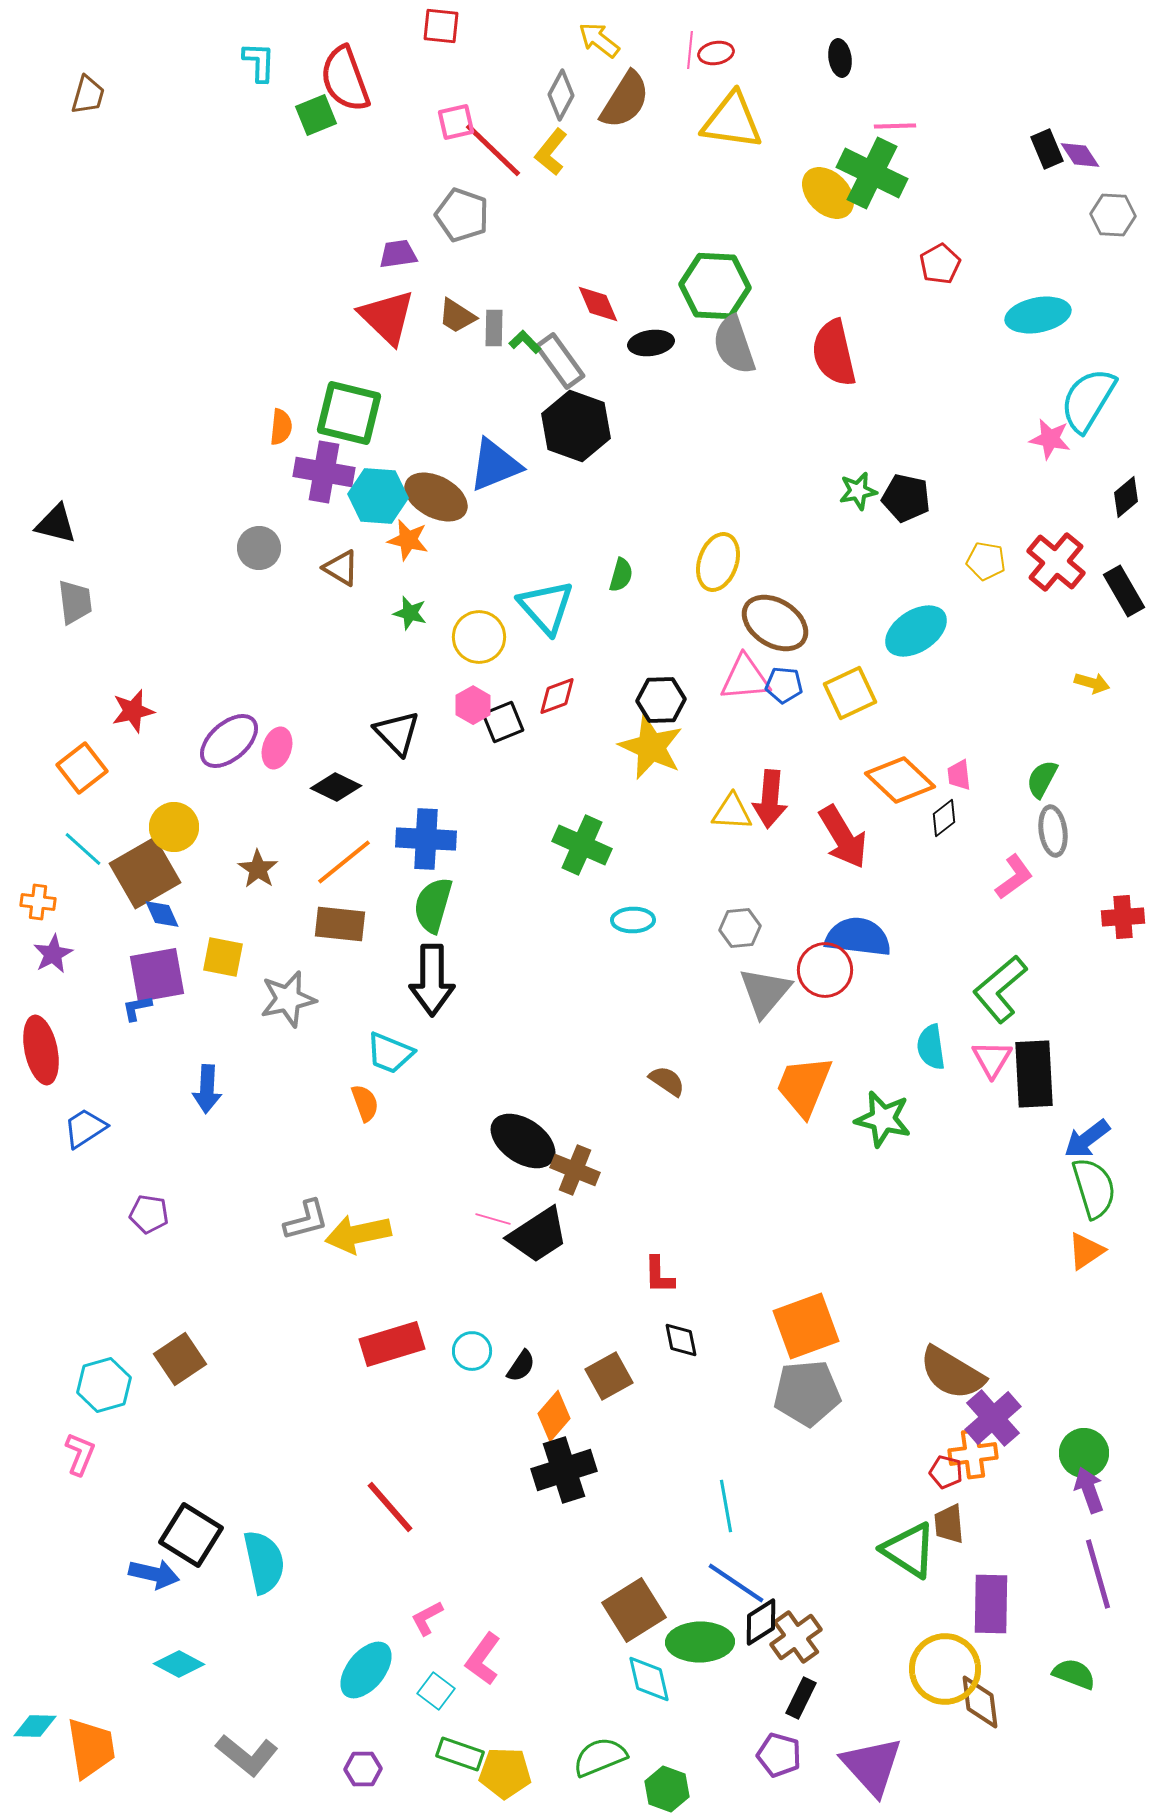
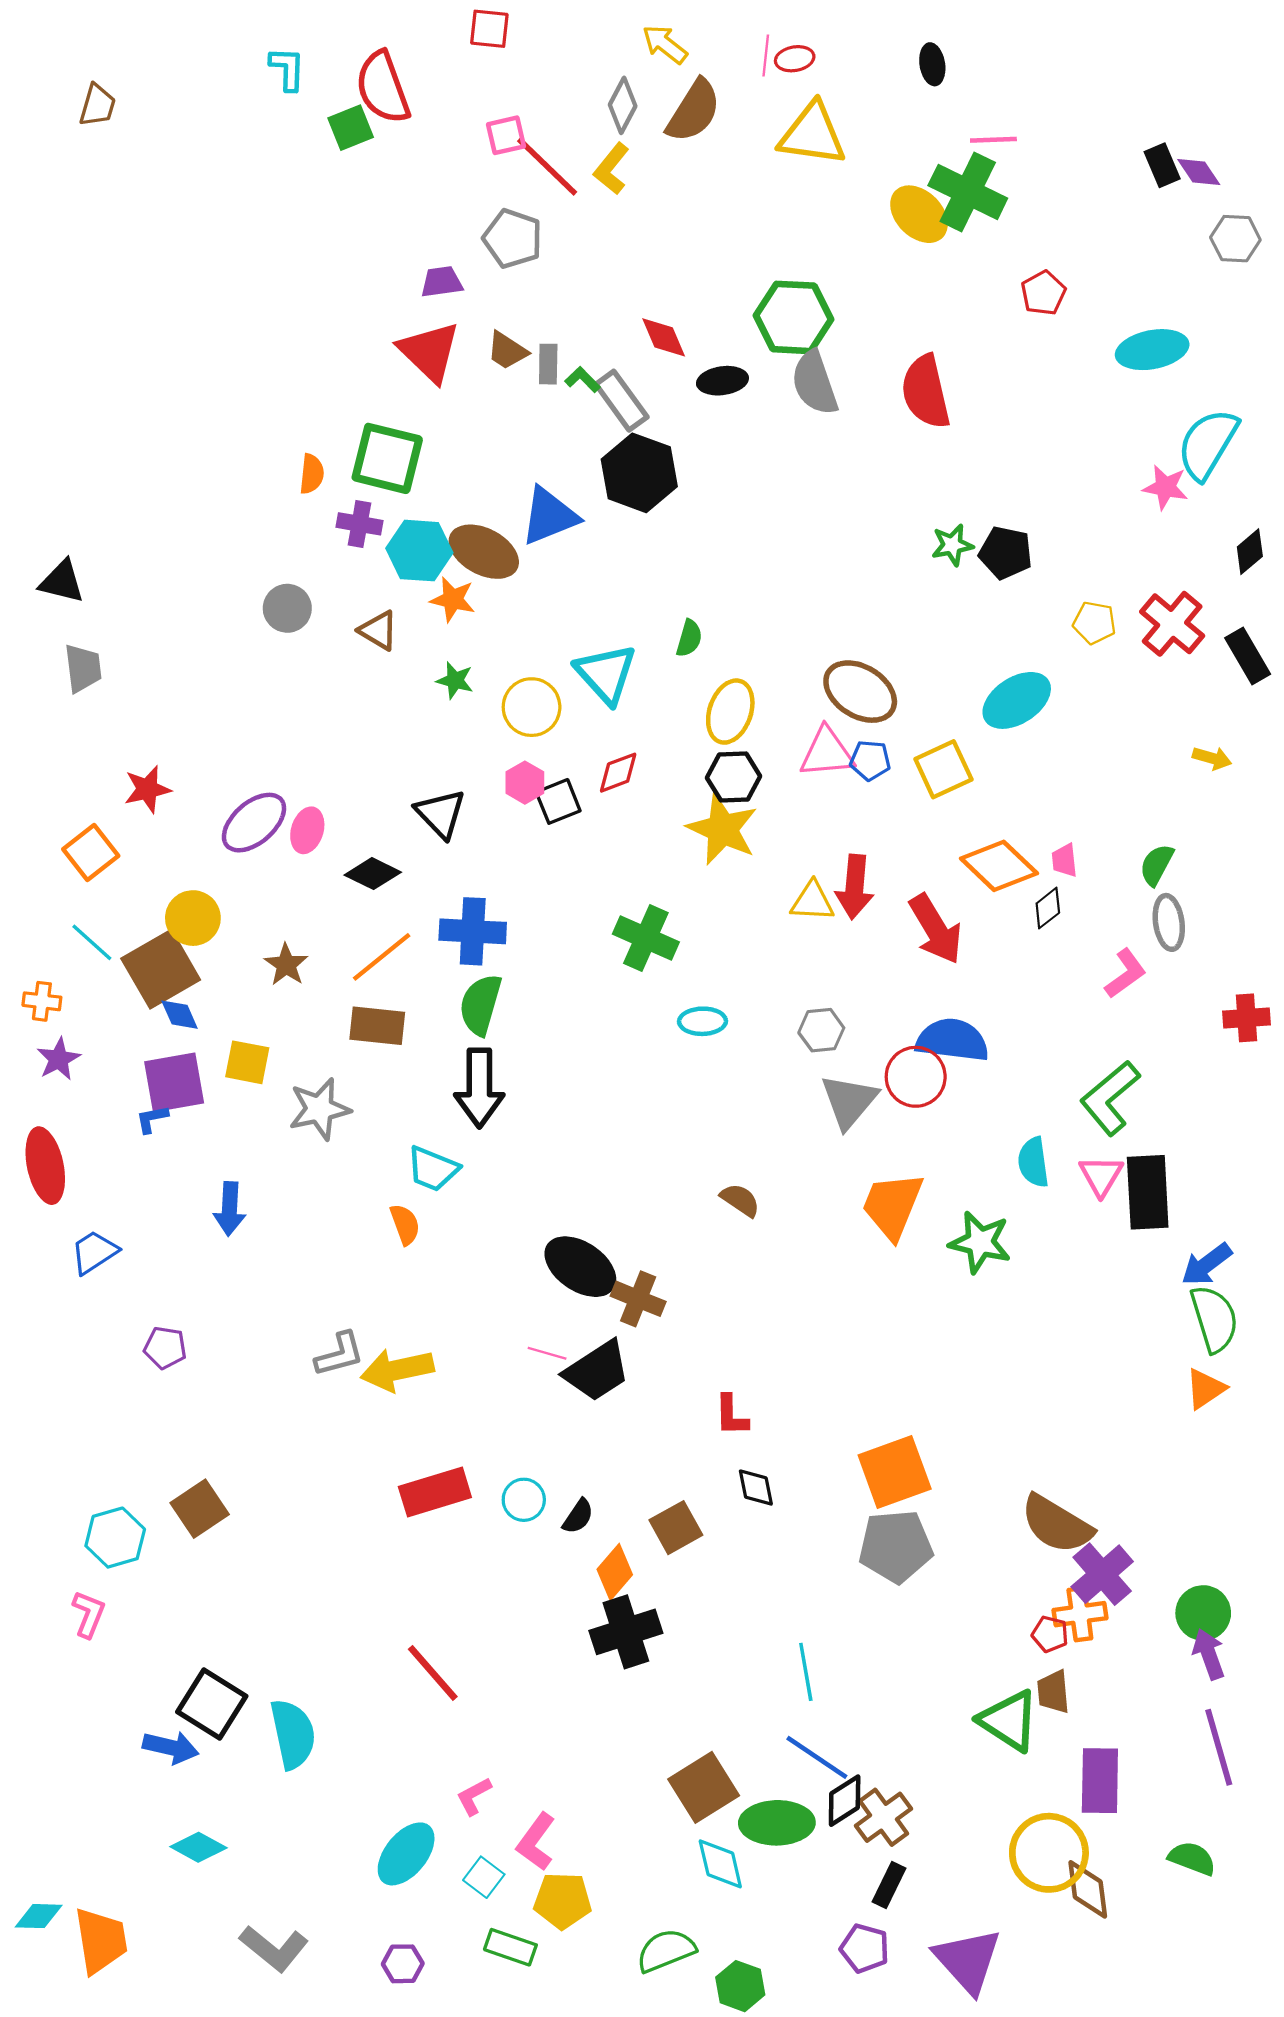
purple cross: (324, 472) -> (359, 524), size x0.7
yellow ellipse: (718, 562) -> (730, 712), moved
yellow pentagon: (505, 1773) -> (563, 1901), moved

